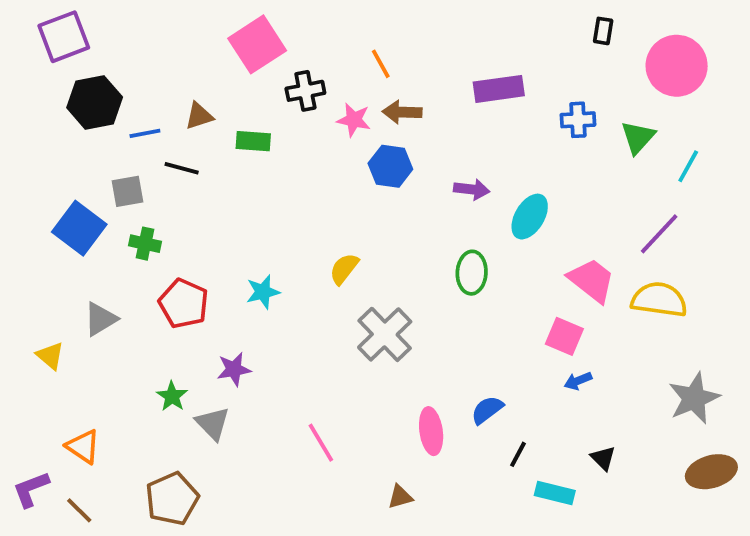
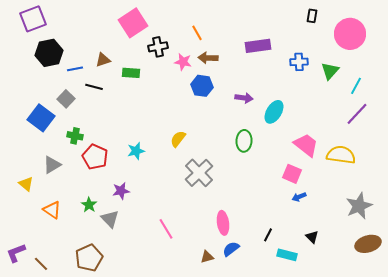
gray square: (128, 191) -> (66, 99), turned -36
purple line: (659, 234) -> (357, 114), moved
green cross: (145, 244) -> (75, 136), moved
blue semicircle: (487, 410) -> (231, 249), moved
orange triangle: (83, 447) -> (52, 210), moved

